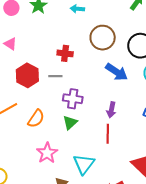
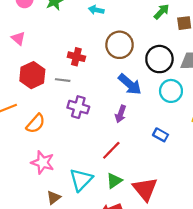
purple arrow: (111, 110) -> (121, 114), moved
green triangle: (70, 123) -> (114, 181), moved
red line: (108, 134) -> (111, 150), turned 36
pink star: (47, 153) -> (43, 162), turned -30

